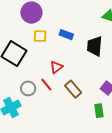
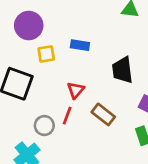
black trapezoid: (95, 46) -> (122, 70), moved
red line: (46, 85) -> (67, 116), turned 72

